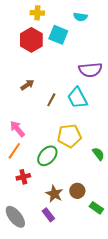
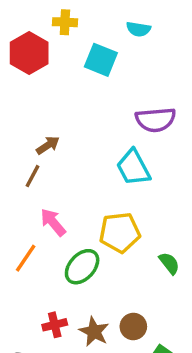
red hexagon: (31, 40) -> (29, 53), moved
brown line: (51, 100) -> (32, 176), moved
pink arrow: (17, 129) -> (53, 222), moved
red cross: (23, 177) -> (55, 325), moved

